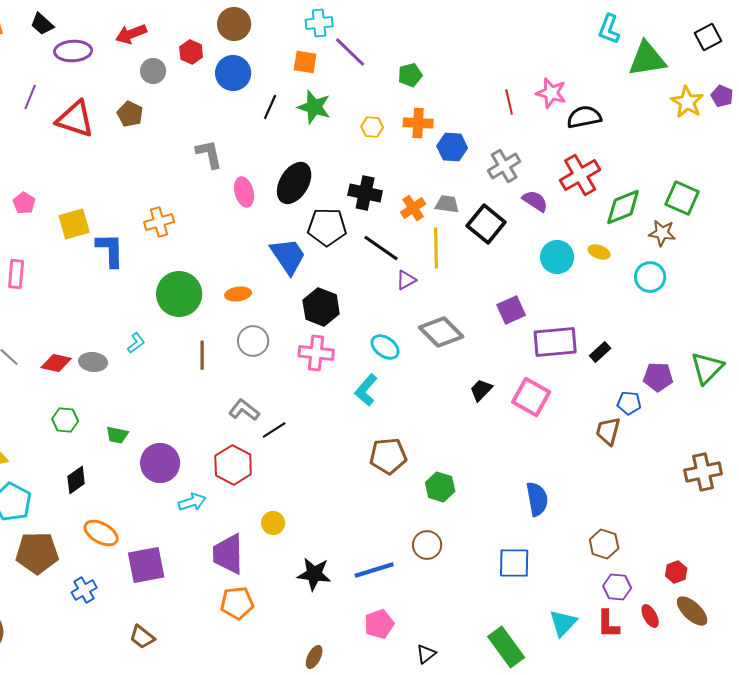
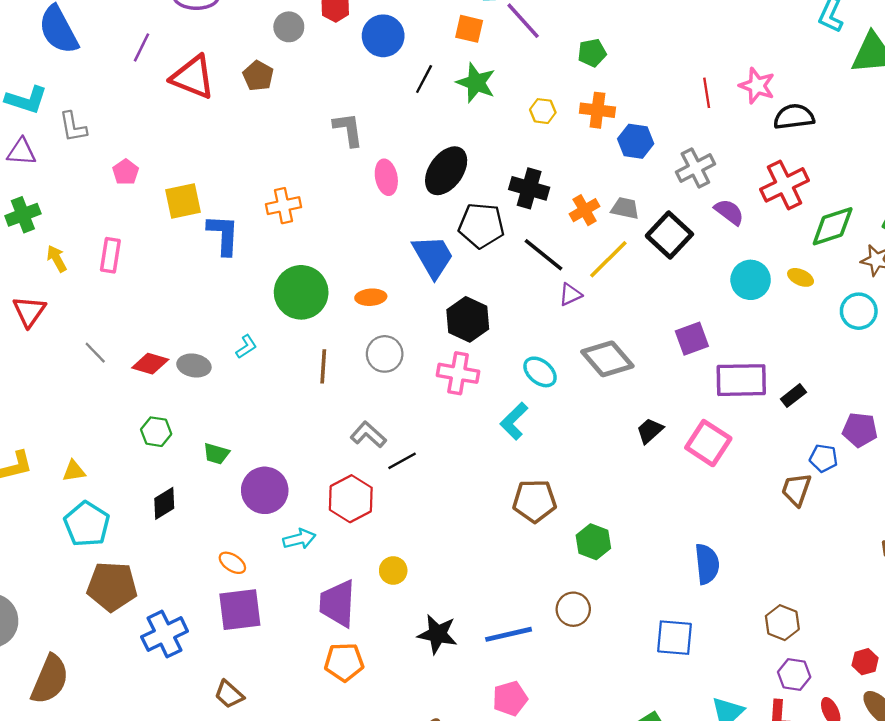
yellow line: (436, 248) -> (608, 259), turned 42
orange ellipse: (101, 533) -> (232, 563), moved, size x0.7
blue cross: (84, 590) -> (165, 634), size x1.5

